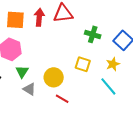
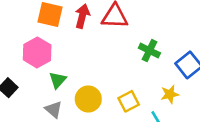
yellow square: (83, 64) -> (129, 101), moved, turned 35
green triangle: (22, 72) -> (58, 80), moved

